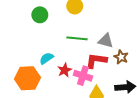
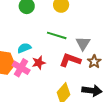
gray triangle: (106, 41) -> (83, 43), turned 35
pink cross: (83, 76) -> (21, 68), moved

